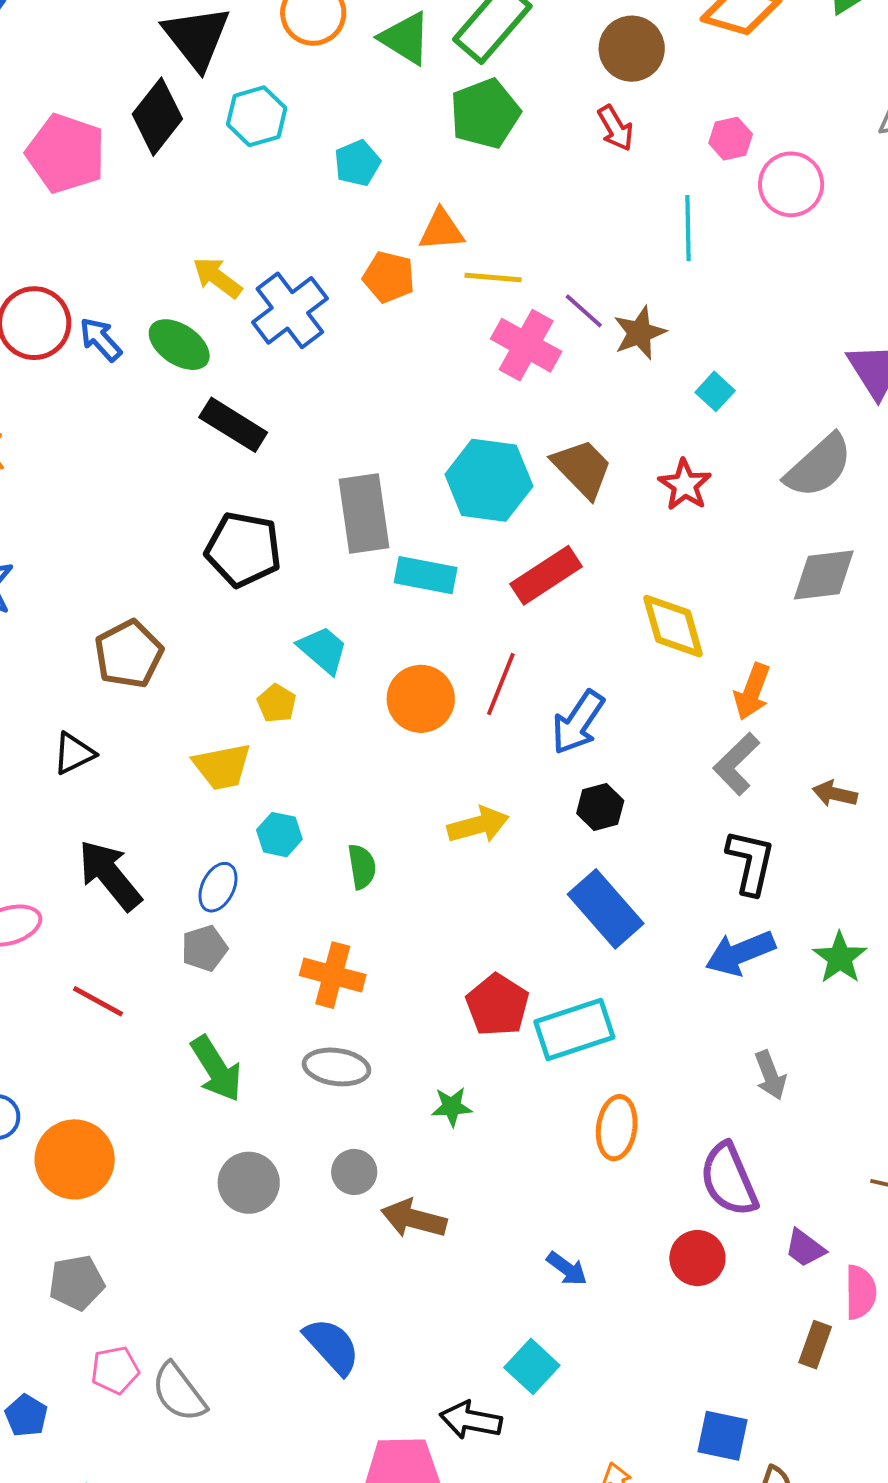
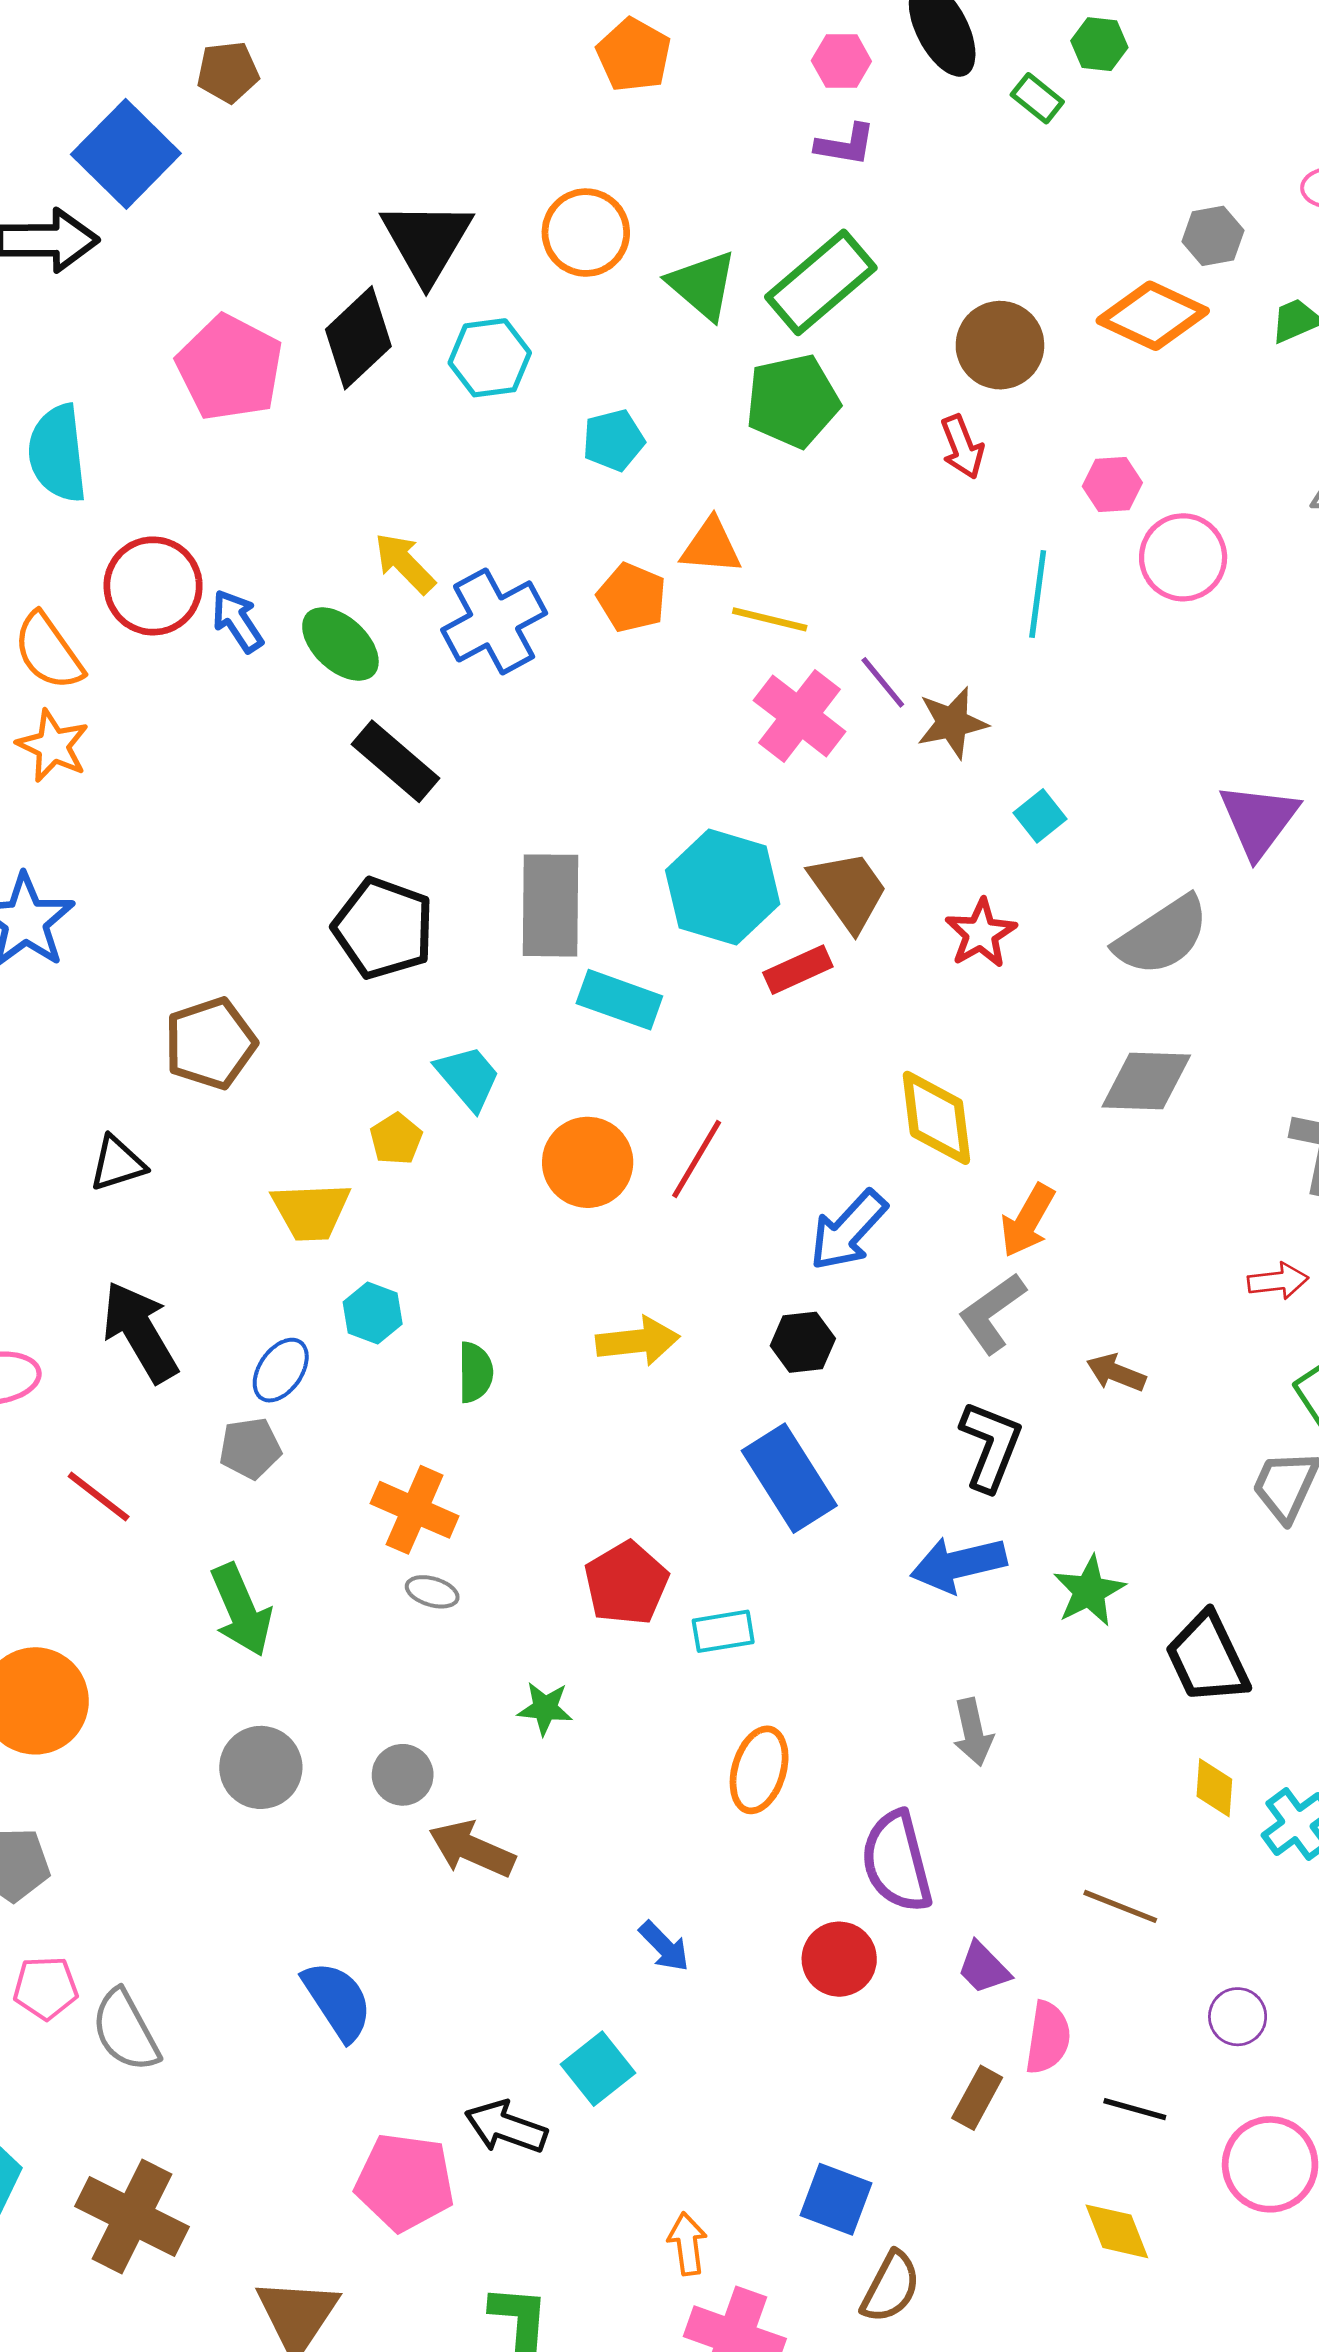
red rectangle: (546, 575) -> (798, 970), moved, size x0.7
blue arrow: (578, 722) -> (848, 1230), moved
cyan rectangle: (574, 1029) -> (723, 1631), size x0.6
gray ellipse: (336, 1067) -> (432, 1592), moved, size x0.6

